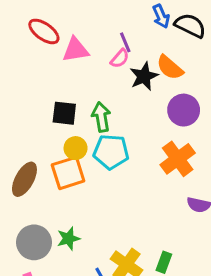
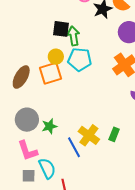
black square: (64, 113) -> (61, 29), moved
green star: (69, 239) -> (49, 126), moved

